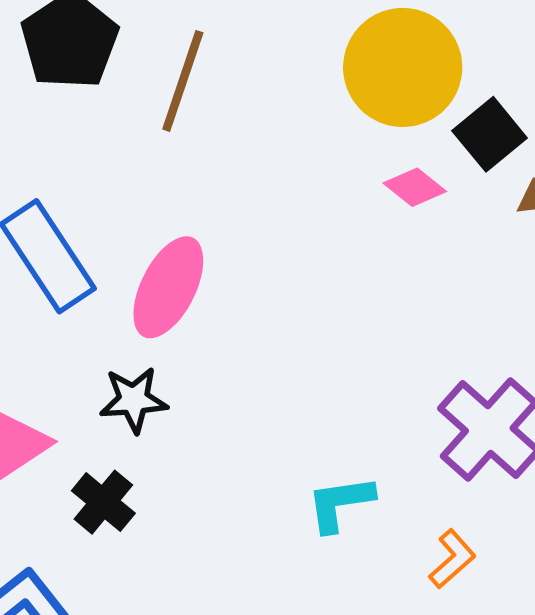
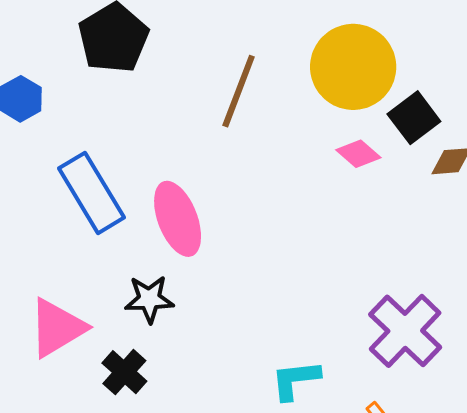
brown line: (183, 81) -> (239, 91), moved
pink ellipse: (168, 287) -> (178, 219), turned -50

